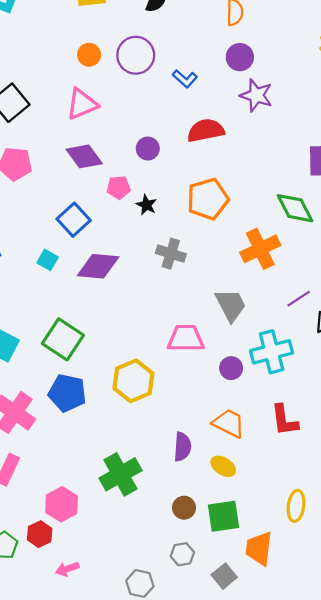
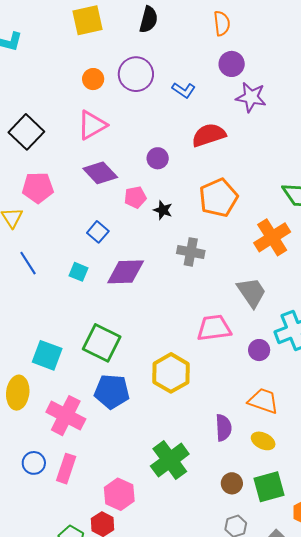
blue square: (74, 220) -> (98, 232), size x0.7

